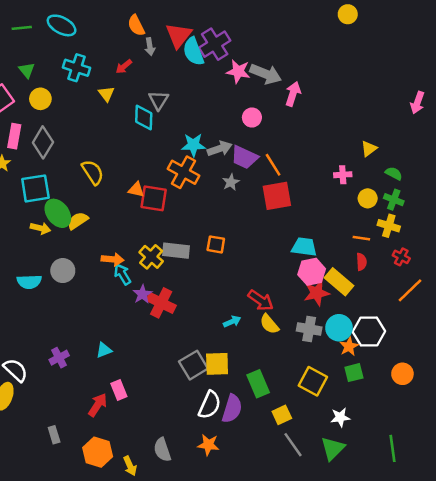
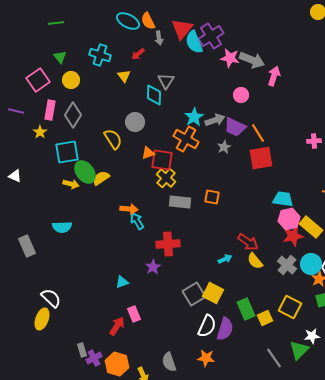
cyan ellipse: (62, 25) -> (128, 21), moved
cyan star: (193, 145) -> (194, 117), turned -30
orange triangle: (136, 190) -> (148, 153), turned -32
yellow cross: (151, 257) -> (166, 178), moved
gray circle: (63, 271) -> (135, 122), moved
purple star: (142, 294) -> (153, 267), moved
red cross: (161, 303) -> (168, 244), turned -30
gray cross: (309, 329) -> (287, 265), turned 30
purple cross: (59, 358) -> (94, 358), moved
yellow square: (217, 364) -> (213, 293), turned 30
yellow square: (282, 415) -> (265, 318), moved
green triangle: (333, 448) -> (299, 350), moved

